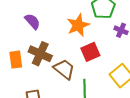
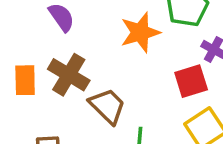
red square: (90, 52) -> (191, 81), moved

